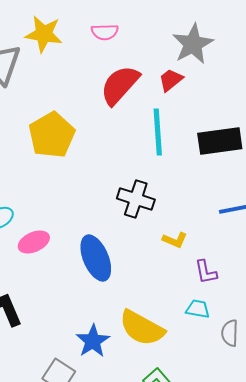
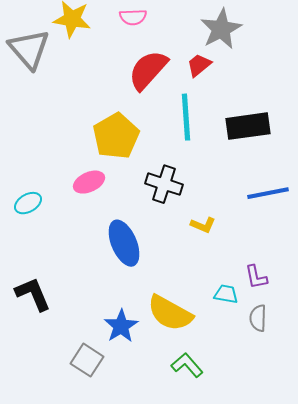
yellow pentagon: (52, 135) -> (116, 136), moved
pink ellipse: (34, 242) -> (89, 182), moved
purple L-shape: (206, 272) -> (256, 277), moved

